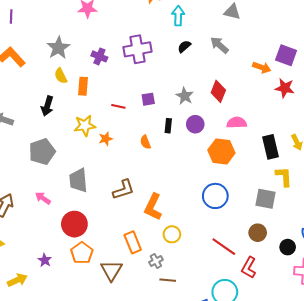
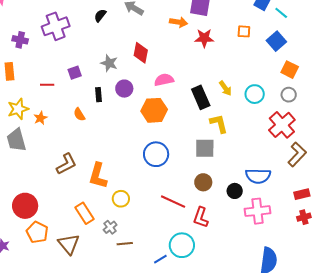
gray trapezoid: (78, 180) -> (16, 140), moved

